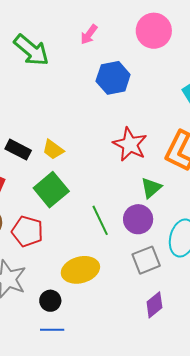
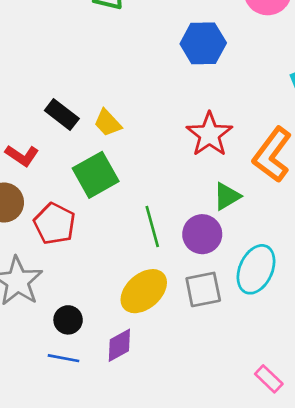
yellow ellipse: (80, 270) -> (144, 291), moved, turned -36
purple diamond: (154, 305) -> (119, 345), moved

